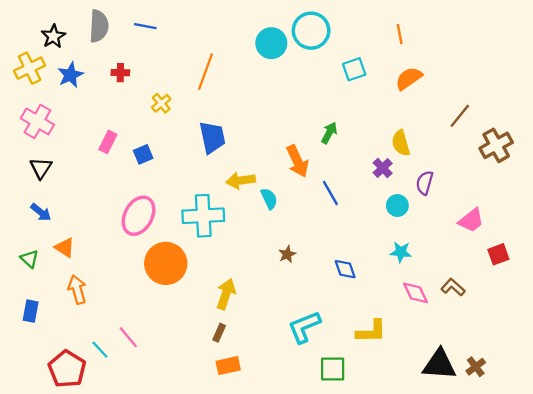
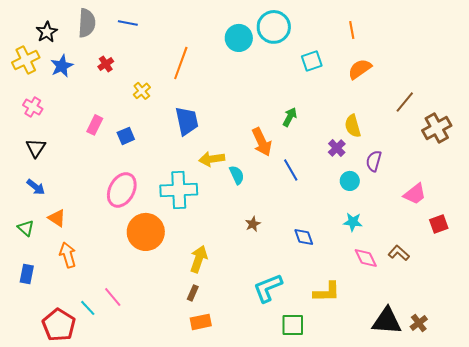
red cross: (120, 73) -> (106, 64), turned -35
pink cross: (37, 121) -> (33, 107), size x0.7

